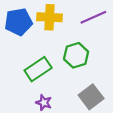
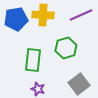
green rectangle: (38, 69) -> (33, 60), turned -50

